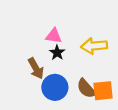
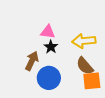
brown arrow: (36, 68) -> (32, 61), turned -126
brown semicircle: (86, 88) -> (85, 66), moved

